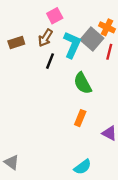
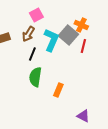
green semicircle: (83, 83) -> (35, 77), moved, turned 36
orange rectangle: (80, 118) -> (58, 90), moved

